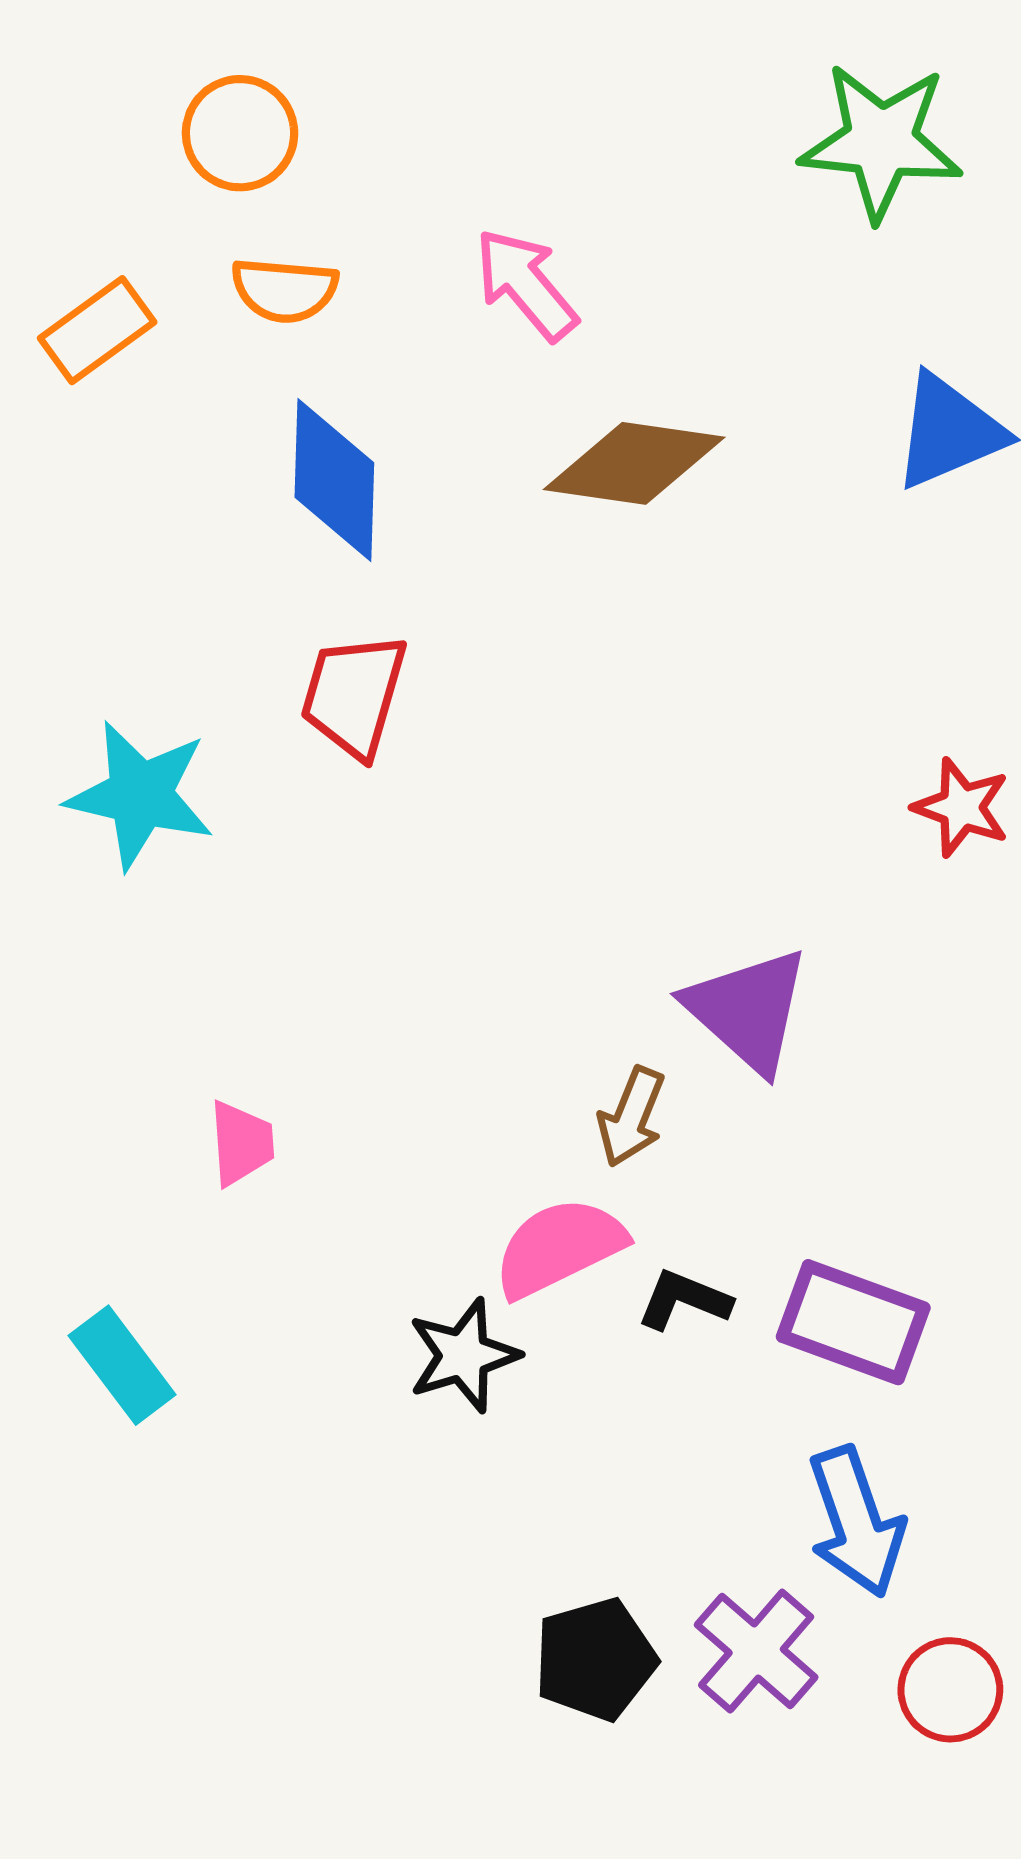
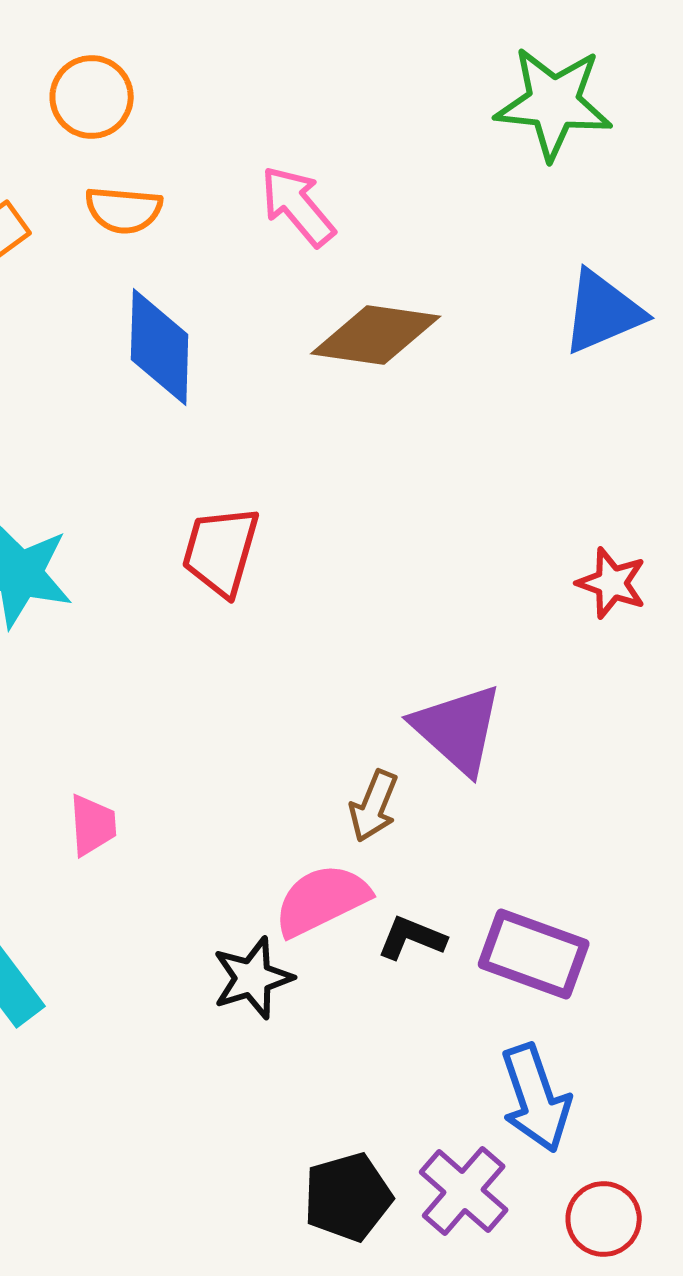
red trapezoid: (354, 695) -> (221, 551), moved

